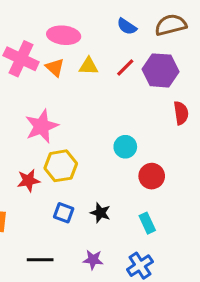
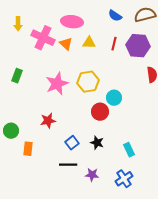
red line: (125, 67) -> (114, 44), turned -32
yellow hexagon: (61, 166) -> (88, 82), moved
red circle: (152, 176) -> (100, 112), moved
blue square: (64, 213) -> (72, 143), turned 32
black line: (40, 260) -> (68, 165), moved

